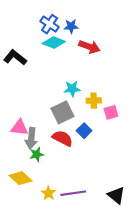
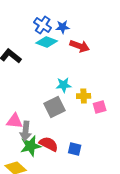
blue square: (84, 131) -> (75, 149), moved, turned -32
red semicircle: (62, 138) -> (49, 144), moved
green star: (37, 154) -> (31, 146), size x1.5

